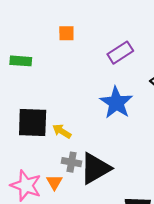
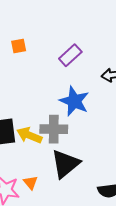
yellow arrow: (62, 131) -> (29, 135), size x1.4
gray cross: (72, 162) -> (54, 129), moved, size x1.5

